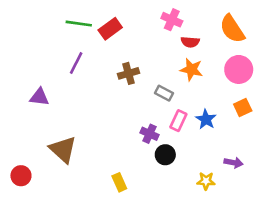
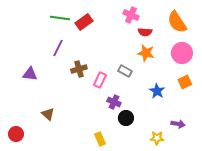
brown cross: (129, 73) -> (79, 69), moved
pink rectangle: (178, 121) -> (100, 80), moved
brown triangle: (63, 149) -> (48, 114), size x0.6
yellow rectangle: (119, 182) -> (100, 139), moved

